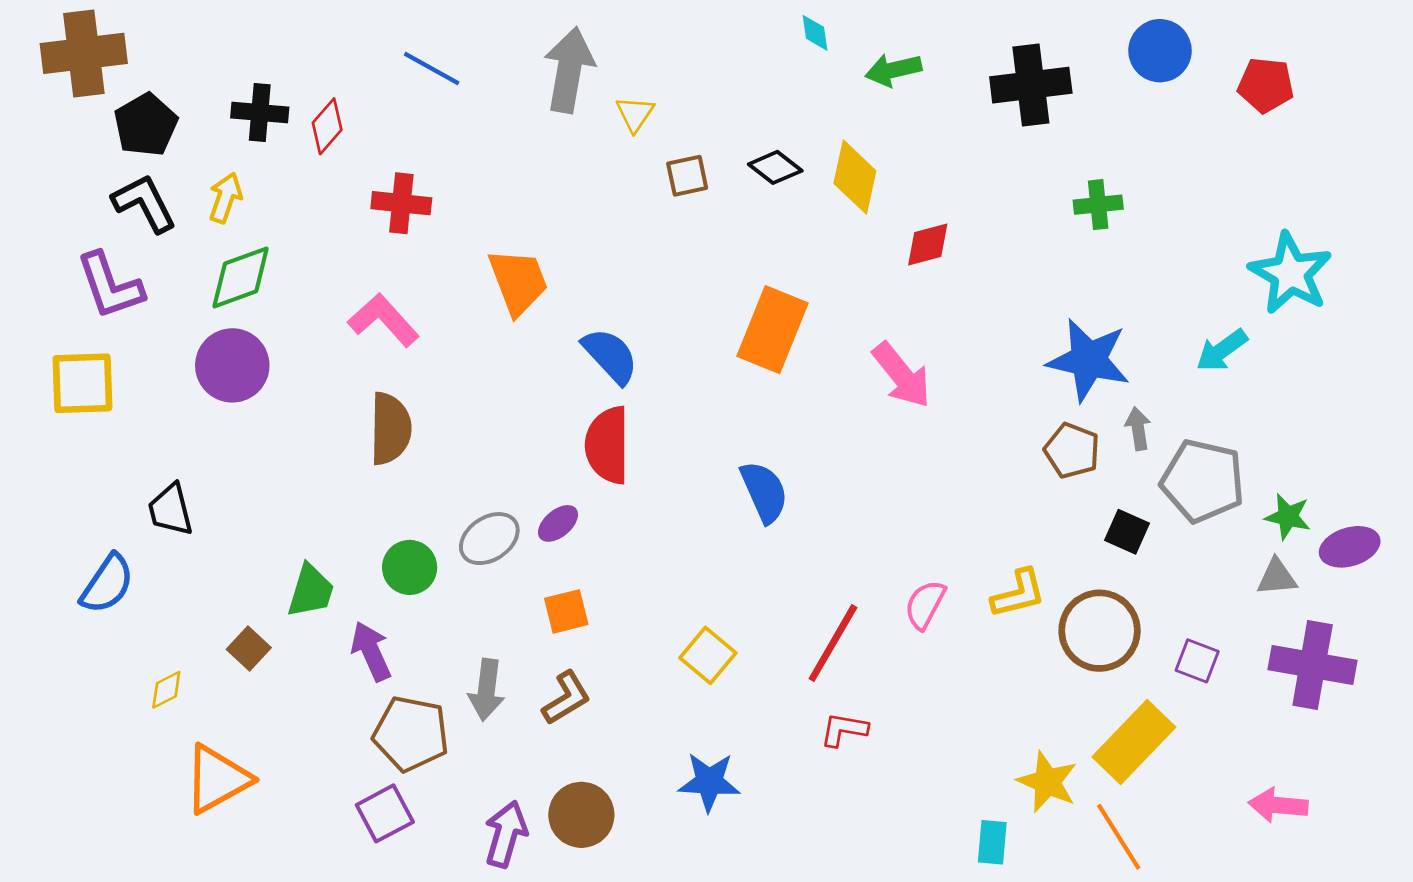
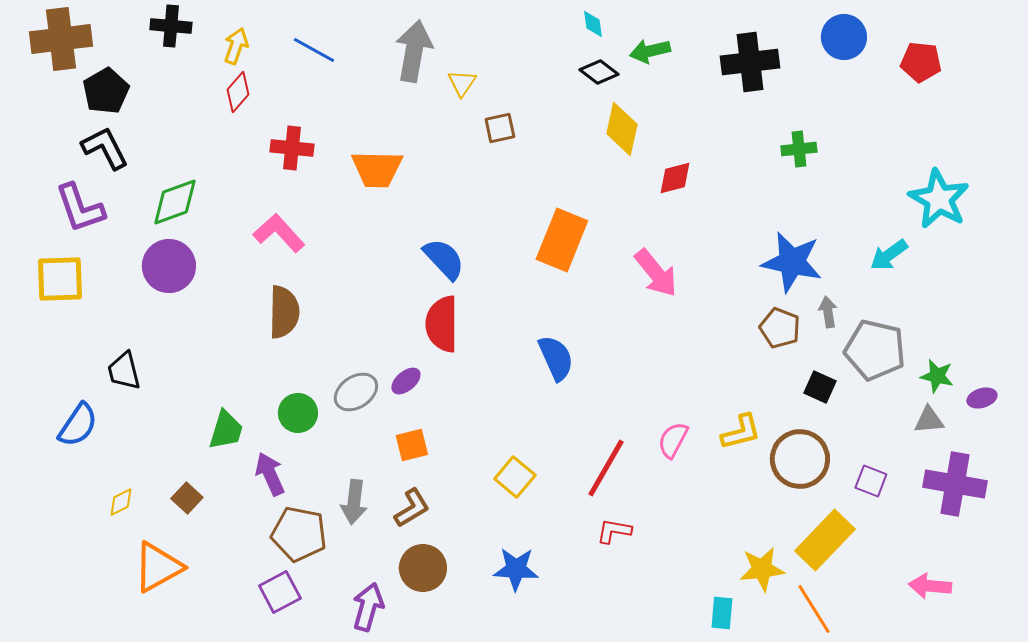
black cross: (260, 113) -> (171, 26), moved
black diamond: (775, 167) -> (599, 72), moved
yellow arrow: (225, 198) -> (236, 46), moved
orange trapezoid: (518, 282) -> (377, 169), moved, turned 112
purple ellipse: (1350, 547) -> (982, 398), size x0.7
brown square: (249, 649) -> (187, 498), moved
yellow star: (1047, 782) -> (762, 569), turned -30
brown circle: (581, 815) -> (423, 568), moved

